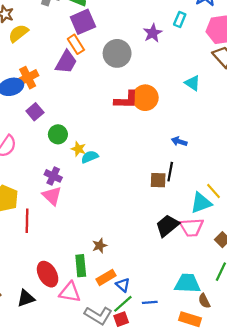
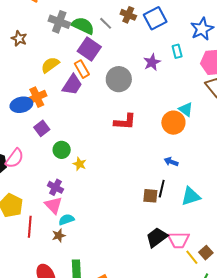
cyan rectangle: (180, 19) -> (177, 51), turned -40
purple square: (83, 22) -> (89, 49), turned -35
yellow semicircle: (18, 33) -> (50, 65), moved
orange circle: (145, 98) -> (173, 123), moved
cyan semicircle: (90, 157) -> (66, 220), moved
yellow line: (213, 191) -> (192, 257), moved
cyan triangle: (201, 203) -> (191, 196), moved
brown star: (100, 246) -> (59, 236), moved

